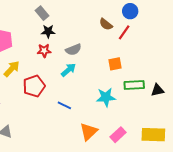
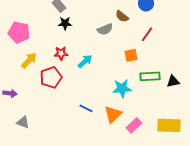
red line: (124, 32) -> (147, 34), moved
gray semicircle: (73, 50) -> (105, 29), moved
red star: (44, 51) -> (61, 53), moved
blue line: (64, 105) -> (86, 108), moved
orange triangle: (89, 132) -> (113, 114), moved

